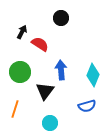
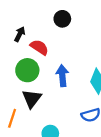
green circle: (20, 72) -> (27, 70), moved
black triangle: (45, 91) -> (32, 99), moved

